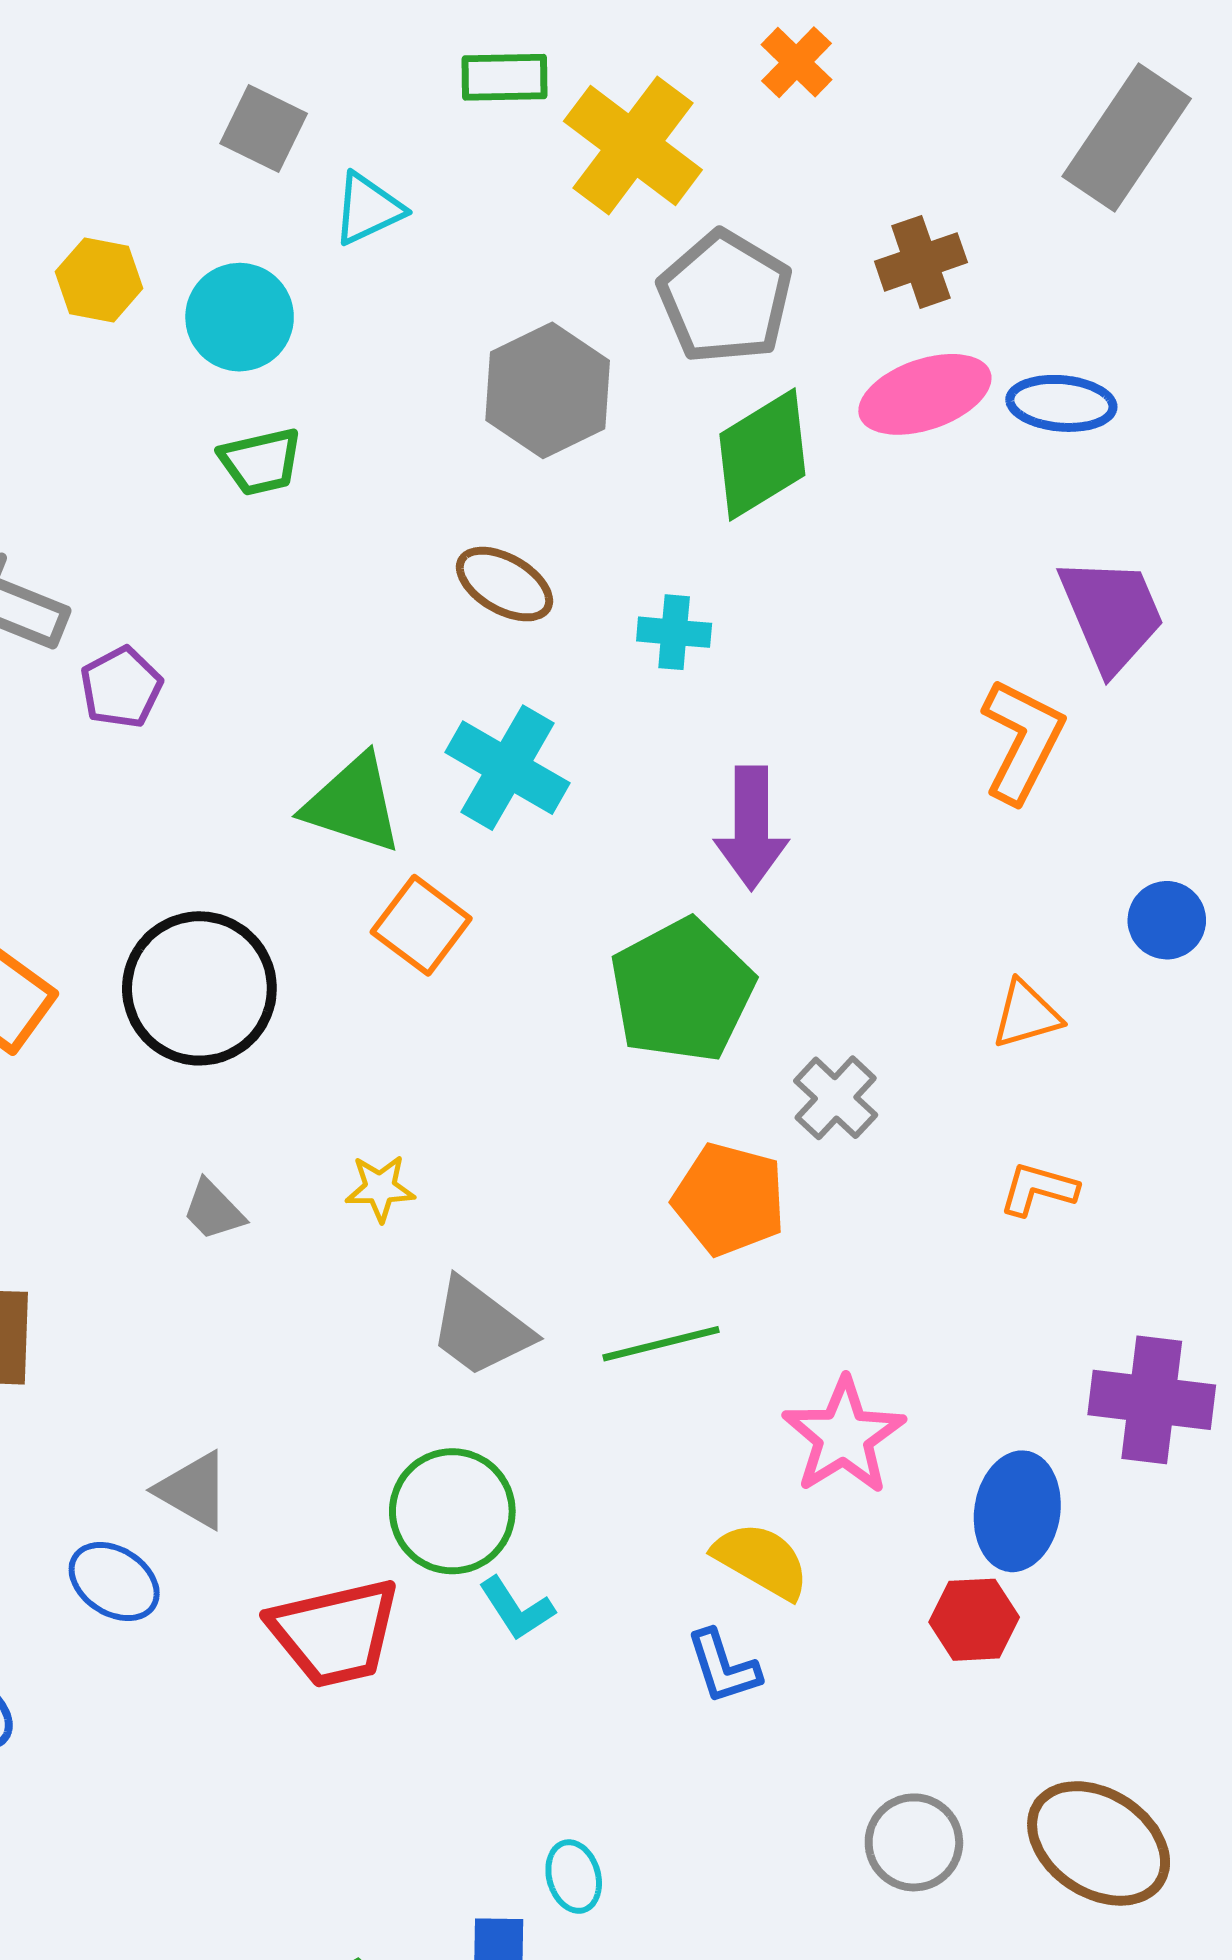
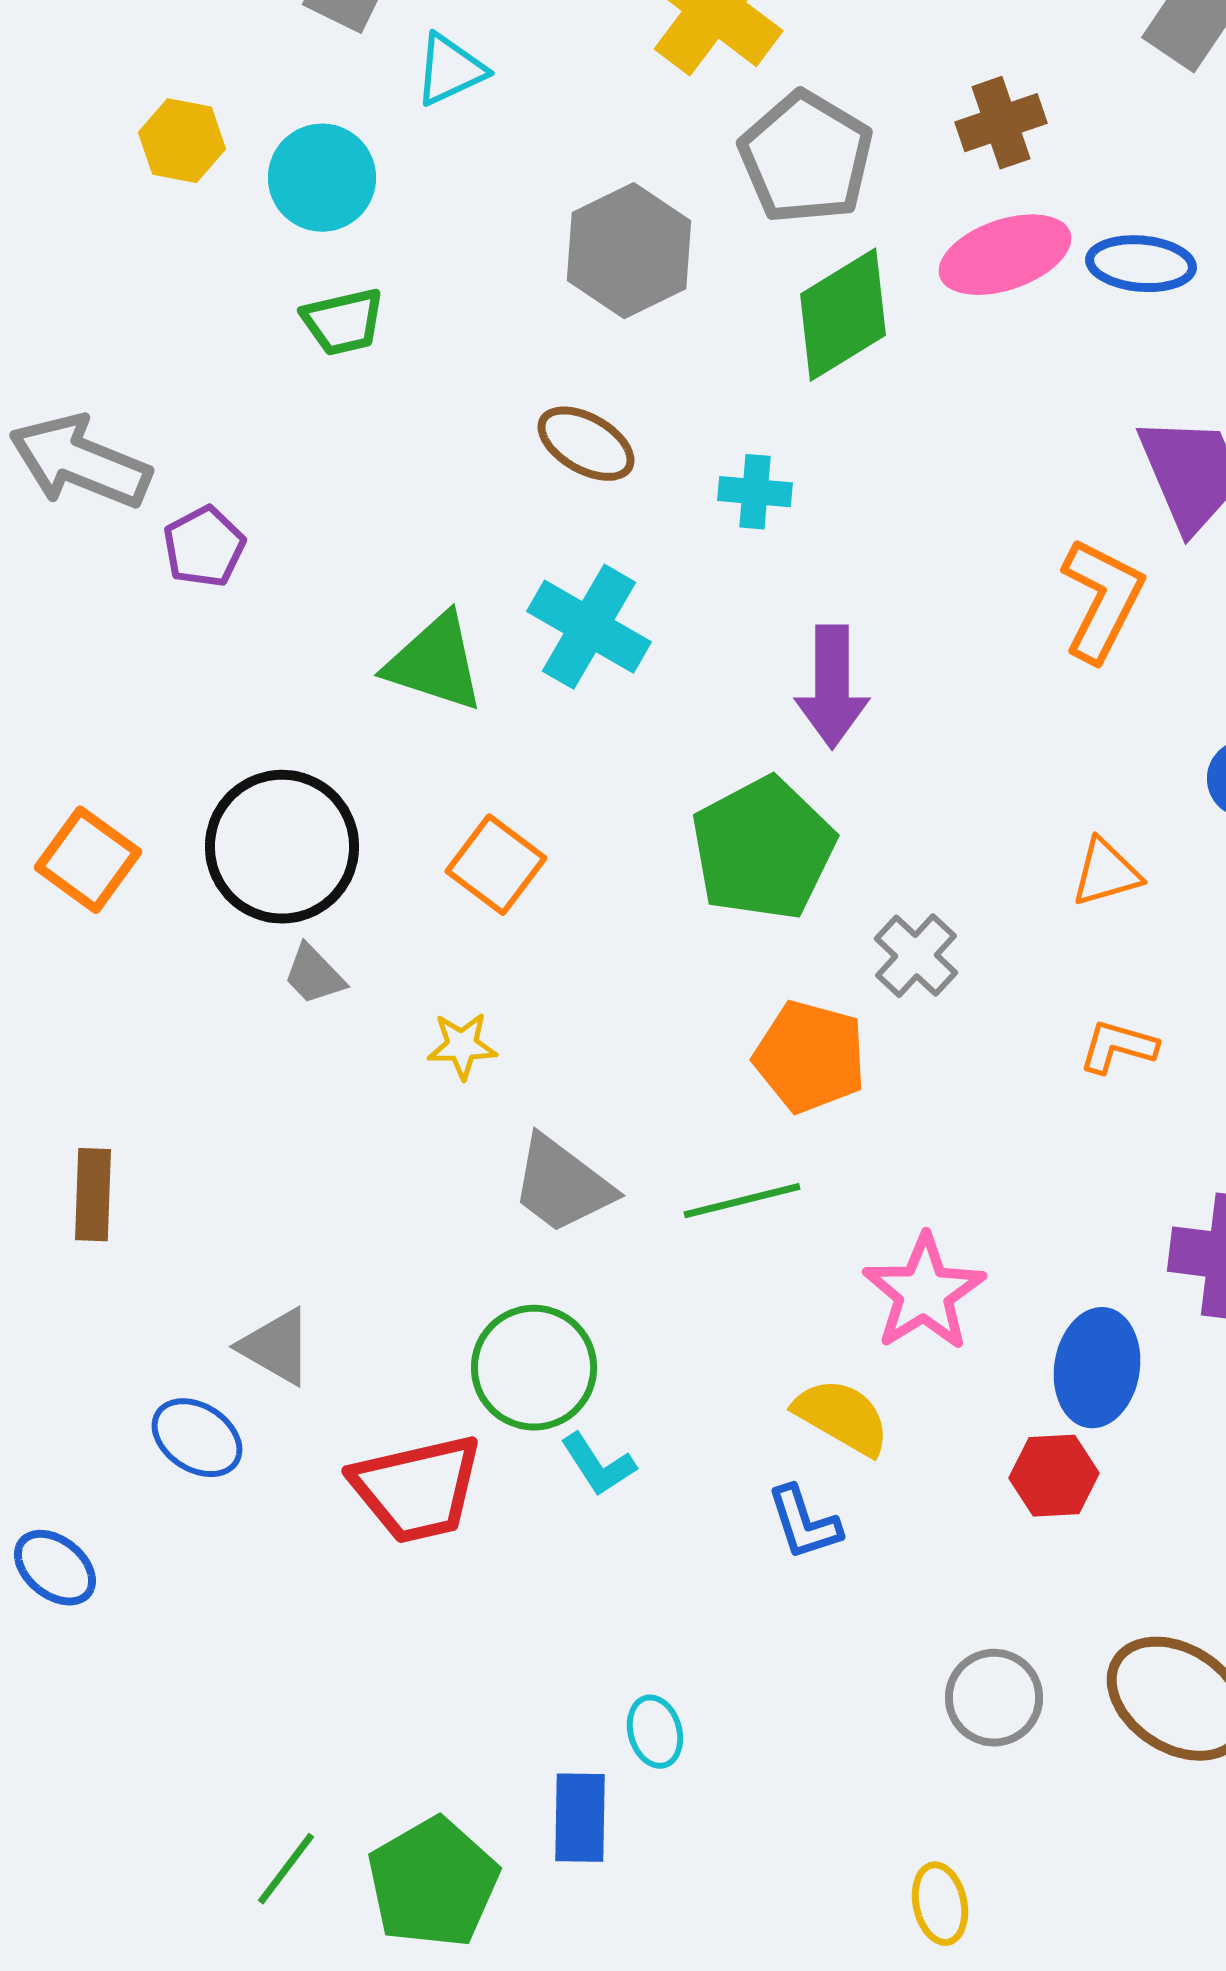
orange square: (421, 925) -> (496, 865), moved
gray trapezoid: (213, 1210) -> (314, 975), moved

